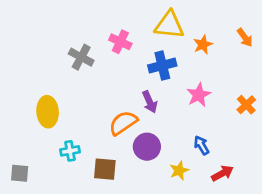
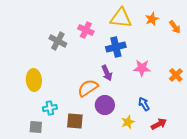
orange star: (203, 45) -> (152, 19), moved
pink star: (199, 95) -> (142, 68), turned 30
gray square: (20, 173) -> (36, 127), moved

